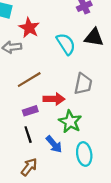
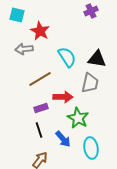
black triangle: (94, 37) -> (97, 59), moved
cyan semicircle: (66, 44) -> (67, 57), moved

